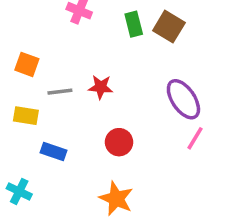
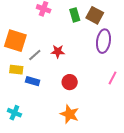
orange square: (27, 64) -> (15, 41), size x1.6
gray line: (60, 92) -> (35, 55), turned -32
purple ellipse: (183, 99) -> (103, 41), moved, turned 45
blue rectangle: (53, 151) -> (33, 81), moved

